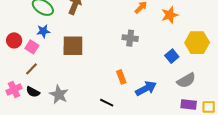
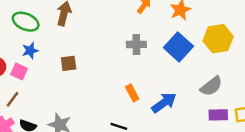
brown square: (73, 46) -> (69, 63), size x0.6
blue square: (172, 56) -> (178, 47), moved, size x1.6
brown line: (31, 69) -> (12, 99), moved

